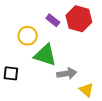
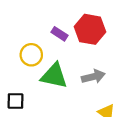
gray arrow: (67, 74) -> (93, 77), moved

